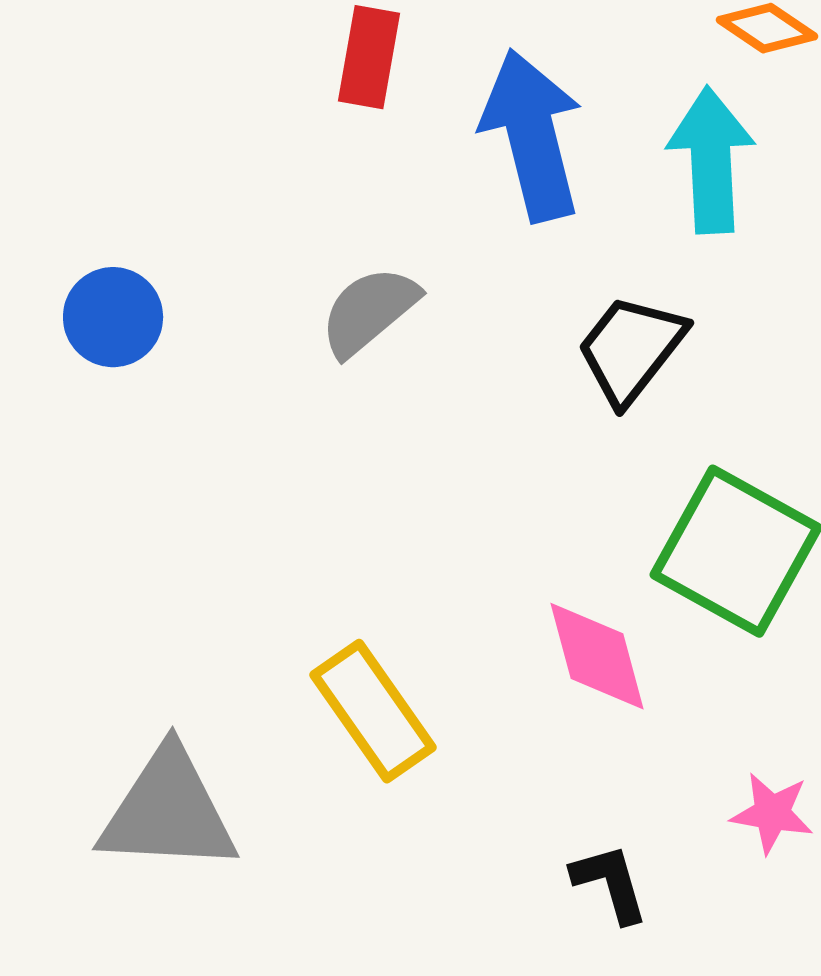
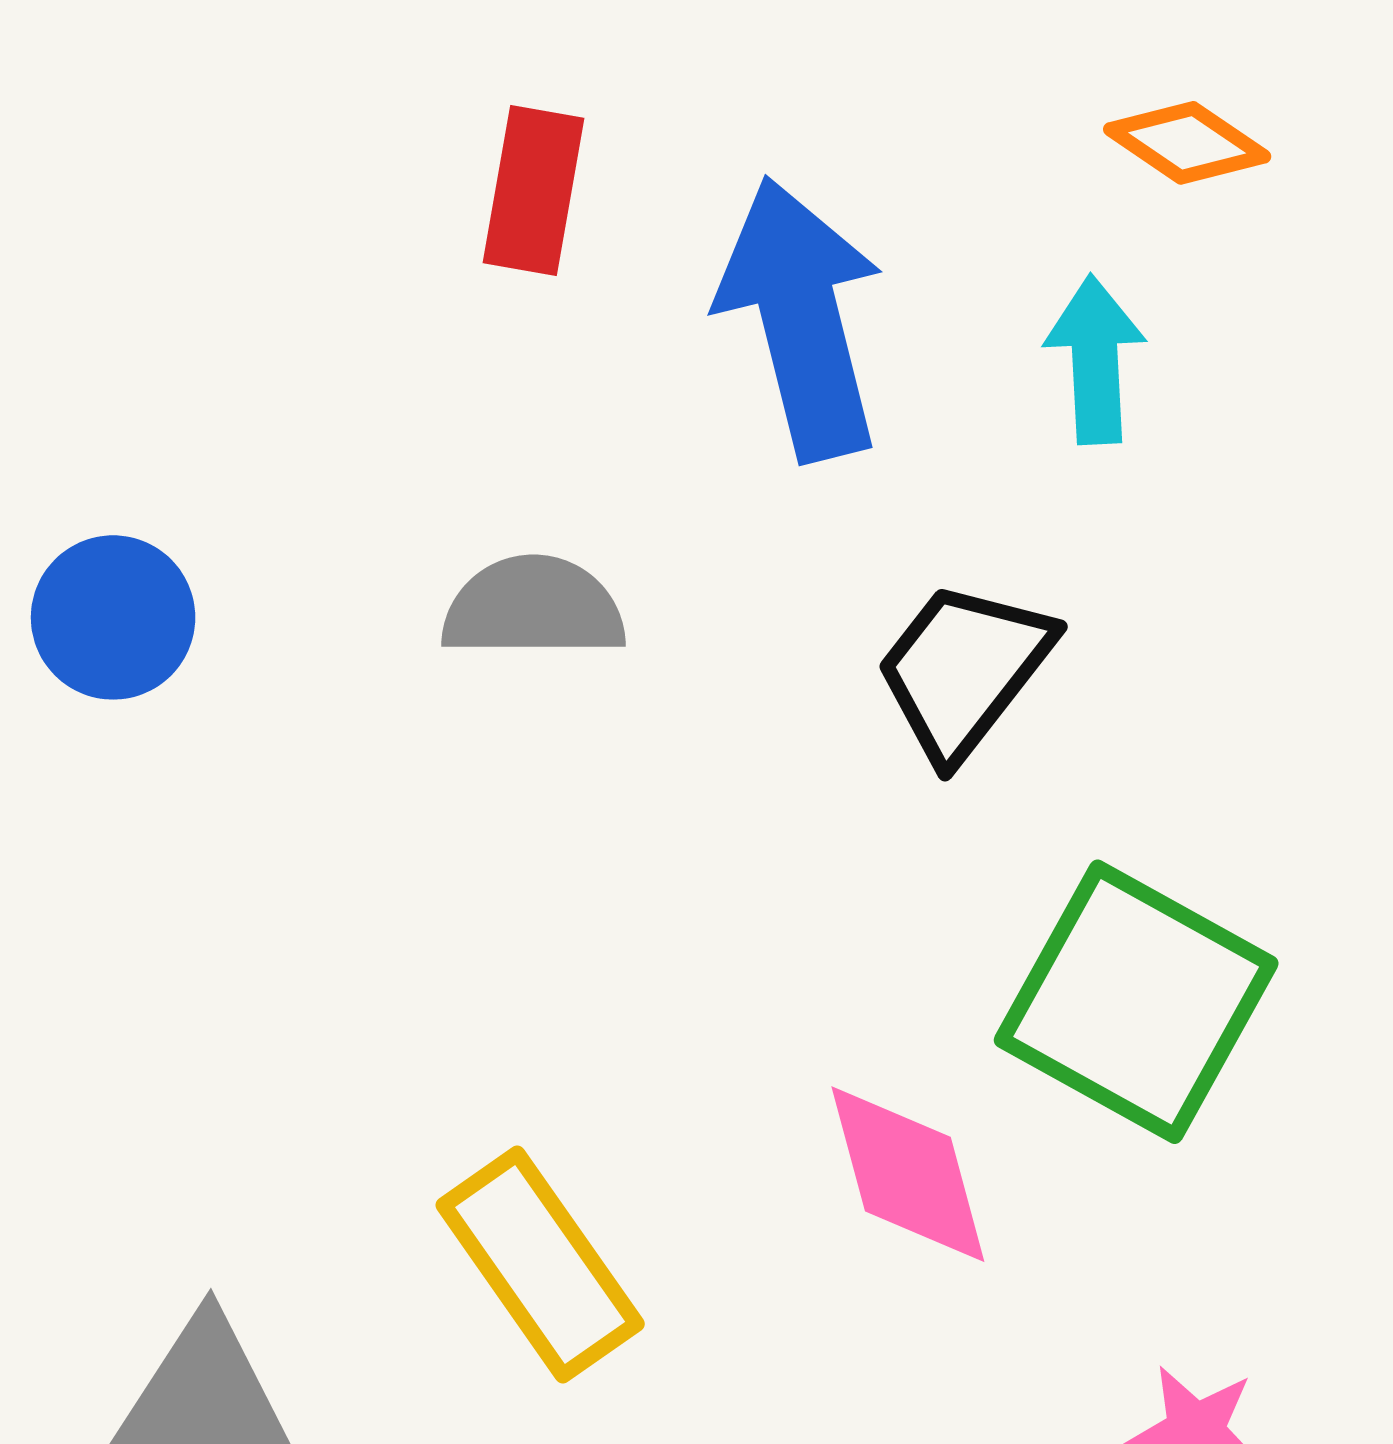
cyan arrow: (711, 160) -> (1095, 360), size x0.7
gray semicircle: (369, 311) -> (533, 608), turned 40

